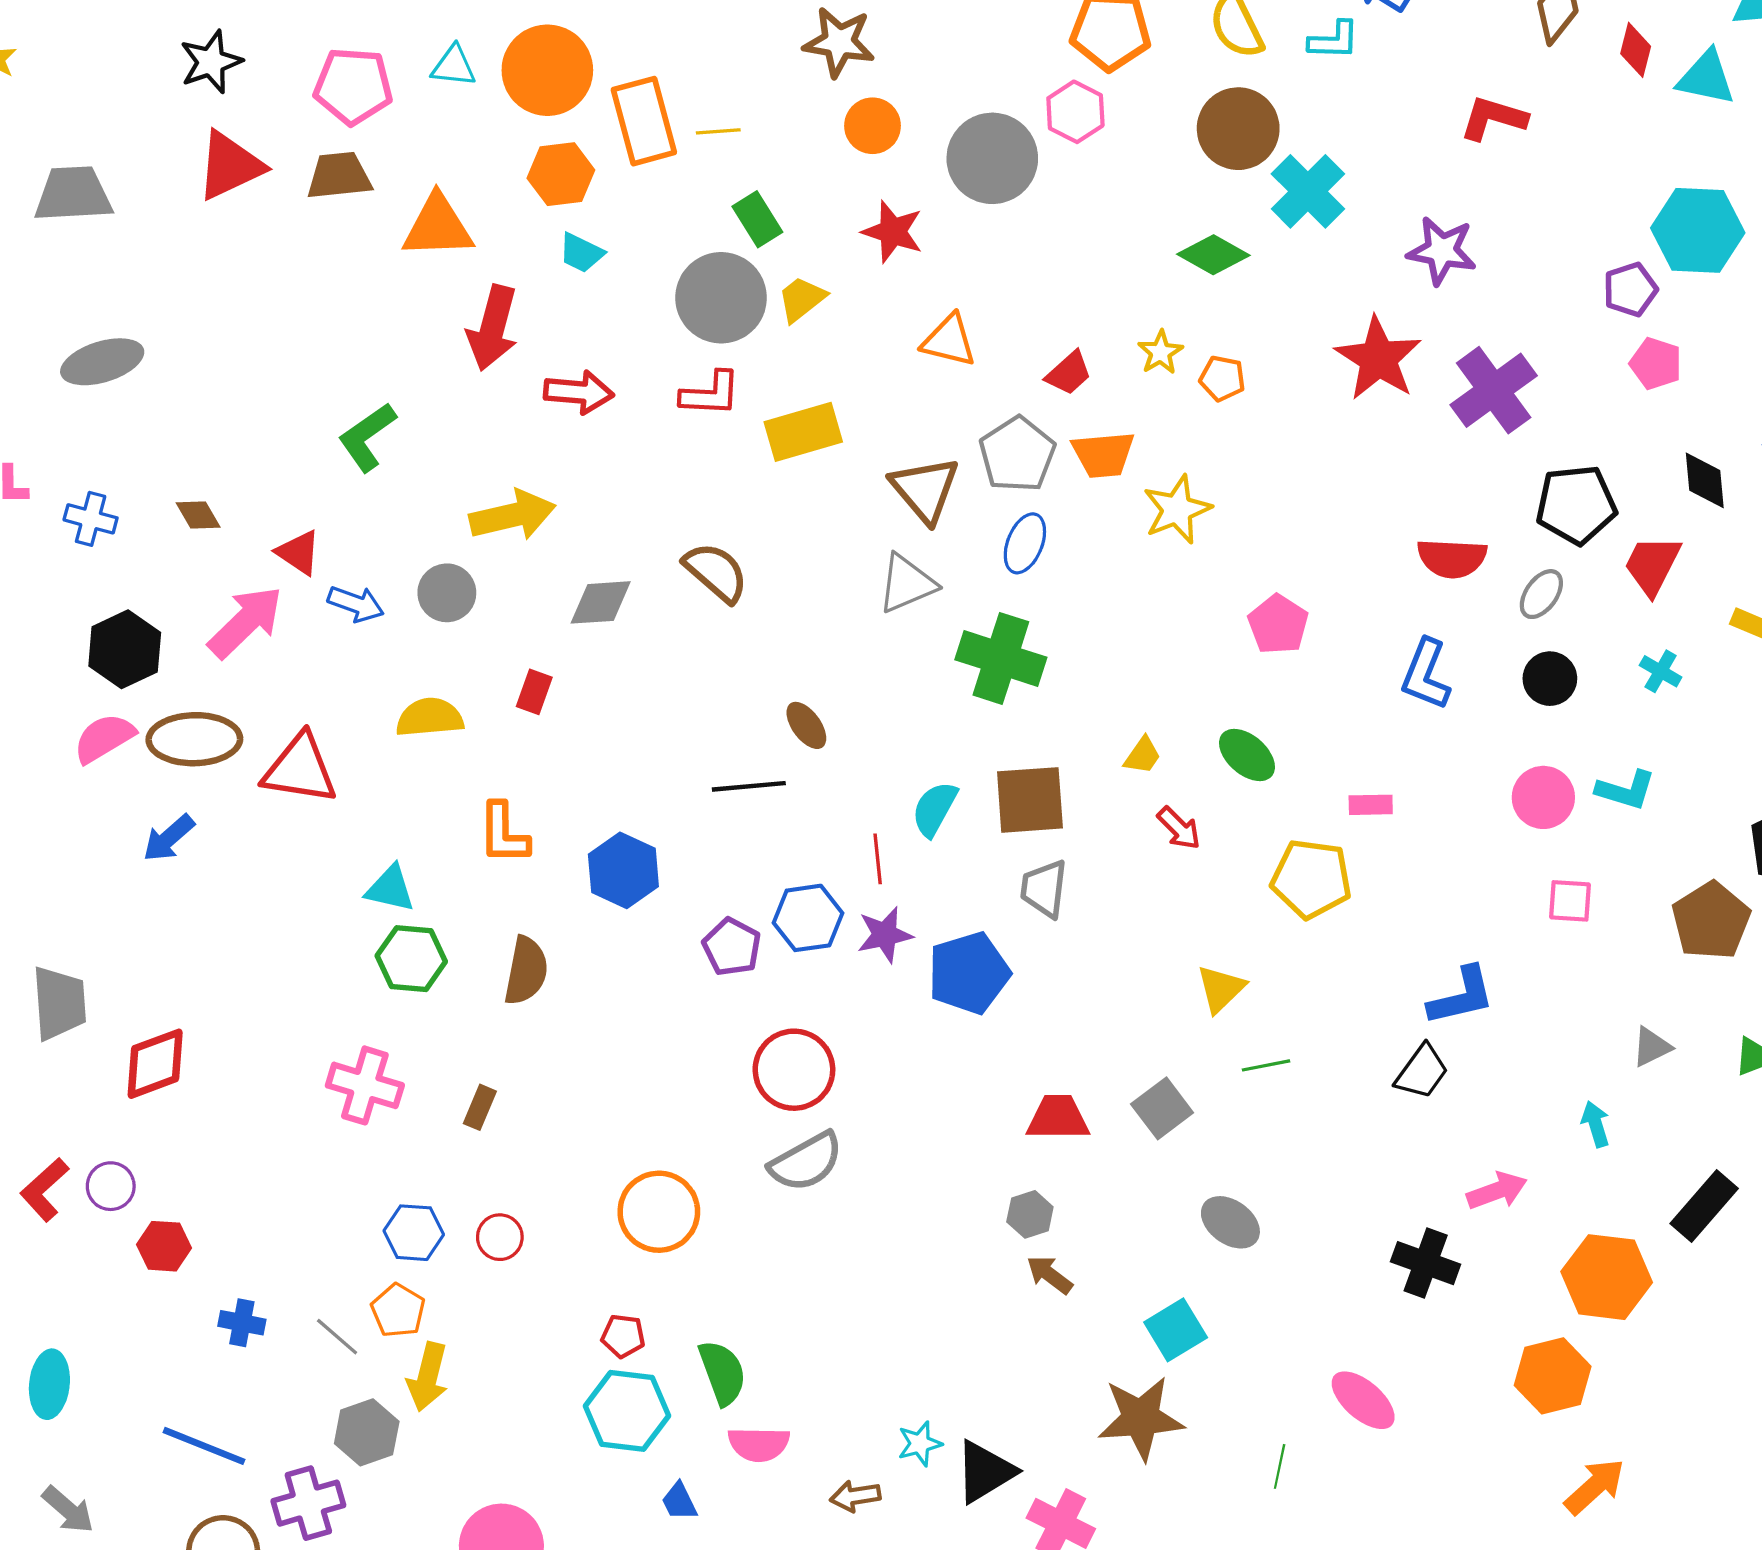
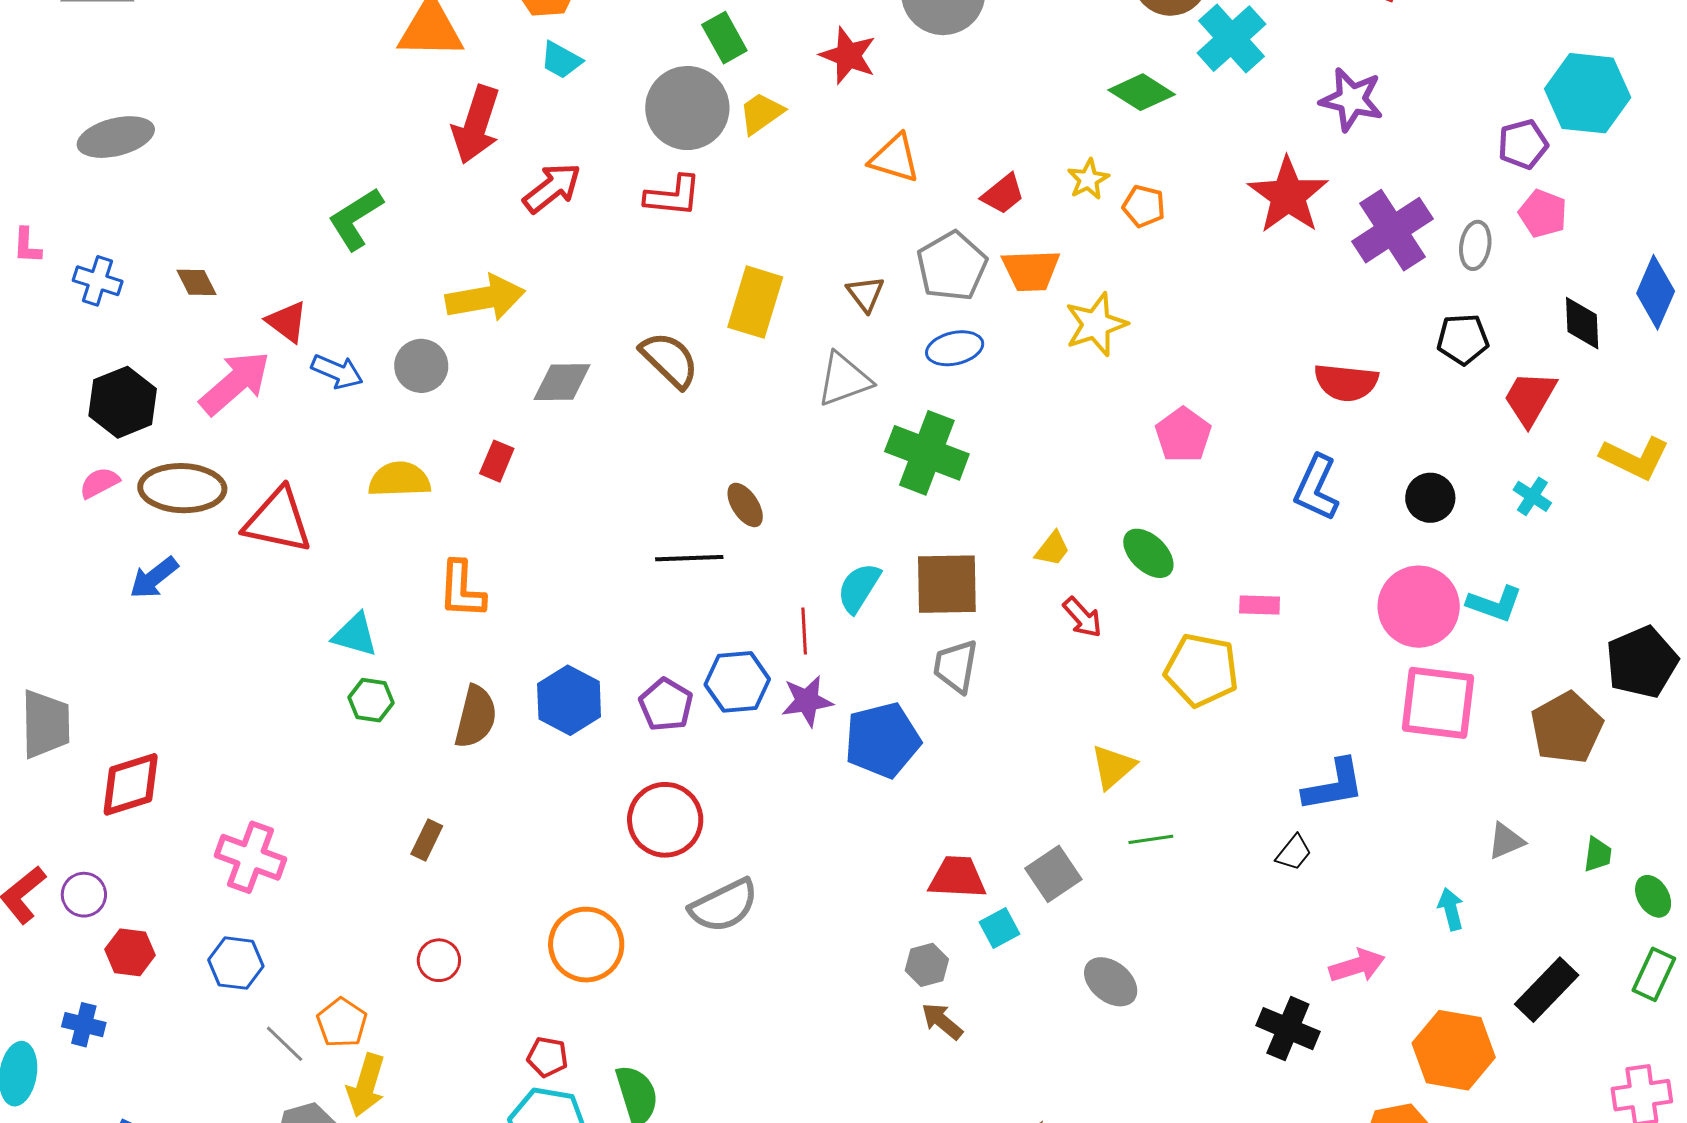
red arrow: (579, 392) -> (552, 188), turned -46
yellow rectangle: (803, 432) -> (755, 302), moved, turned -60
brown triangle: (925, 489) -> (865, 294), size x0.6
black pentagon: (1576, 505) -> (1463, 339), size x0.7
blue ellipse: (1025, 543) -> (955, 348), turned 52
gray ellipse: (1541, 594) -> (1475, 245), moved, turned -30
pink semicircle: (104, 738) -> (99, 483), size x0.7
pink circle: (1543, 797) -> (1419, 607), size x1.4
blue hexagon: (623, 870) -> (569, 700), moved
pink square: (1570, 901) -> (1438, 703), size x1.8
green hexagon: (411, 959) -> (371, 700), size x0.7
red circle: (794, 1070) -> (665, 820), moved
black trapezoid: (1422, 1072) -> (1294, 853), size x0.7
pink cross: (365, 1085) -> (251, 857), moved
blue hexagon: (414, 1233) -> (236, 963), moved
blue cross: (242, 1323) -> (84, 1025), moved
cyan square: (1176, 1330) -> (999, 928), moved, size x0.7

